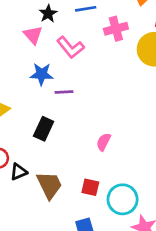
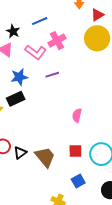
pink cross: (116, 29) -> (57, 41), moved
purple line: (64, 92) -> (52, 75), moved
black rectangle: (44, 129) -> (16, 99), moved, turned 54

